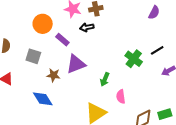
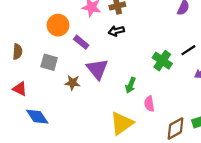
black arrow: (87, 27) -> (116, 31), moved
purple triangle: (76, 64) -> (97, 69), turned -45
blue diamond: (43, 99) -> (37, 117), moved

